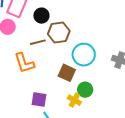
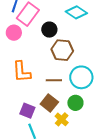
brown line: (38, 42) -> (54, 80), moved
brown square: (67, 73) -> (49, 103), moved
green circle: (85, 90) -> (75, 103), moved

